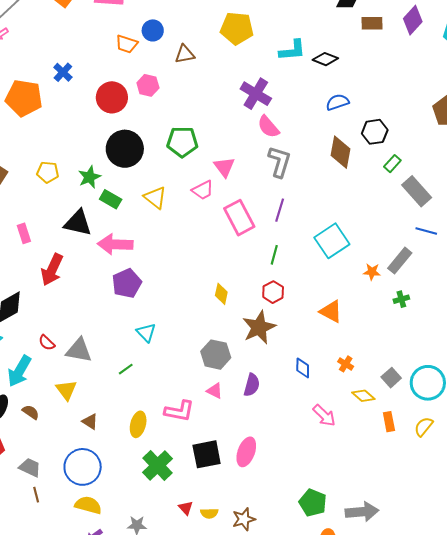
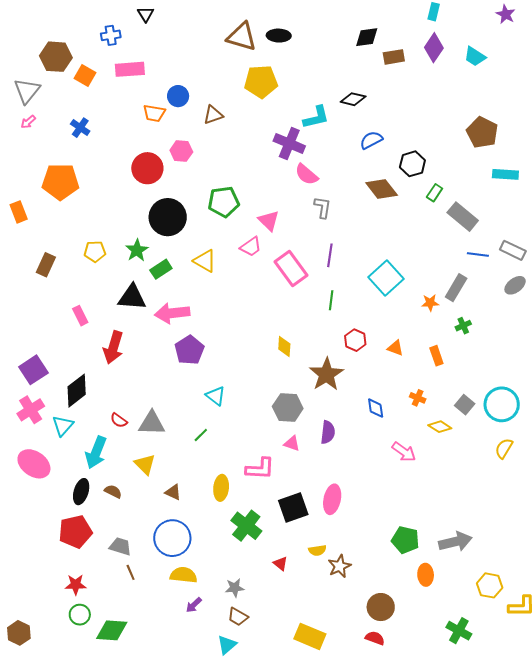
cyan L-shape: (292, 50) -> (316, 117), moved
blue cross: (63, 72) -> (80, 128), moved
brown diamond: (340, 152) -> (382, 189), turned -40
gray L-shape: (280, 162) -> (323, 207), size x0.7
green rectangle: (111, 199) -> (161, 269), turned -55
red hexagon: (273, 292) -> (355, 340), moved
orange triangle: (331, 311) -> (395, 348), size x0.7
orange rectangle: (389, 422) -> (436, 356), moved
yellow semicircle: (209, 513) -> (317, 550), moved

